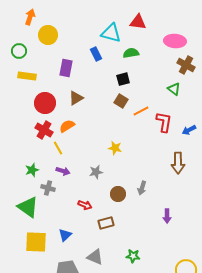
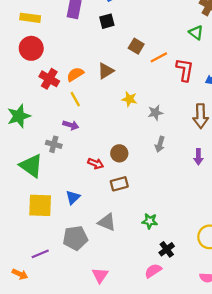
black square: (123, 79) -> (107, 21), moved
brown triangle: (76, 98) -> (106, 71), moved
red circle: (45, 103) -> (31, 48), moved
yellow line: (58, 148) -> (75, 99), moved
green star: (32, 170) -> (19, 116), moved, size x1.5
gray star: (96, 172) -> (155, 113), moved
brown circle: (118, 194) -> (119, 153), moved
purple arrow: (167, 216) -> (198, 157), moved

